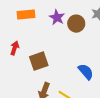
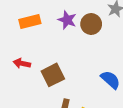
red arrow: (15, 48) -> (22, 63), turned -88

